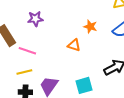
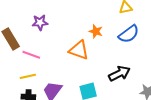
orange triangle: (74, 45) -> (79, 50), size x1.5

